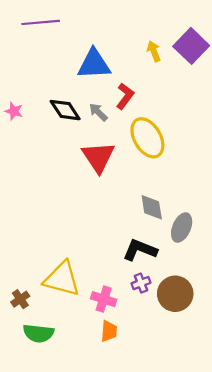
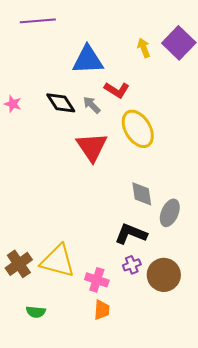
red L-shape: (125, 96) -> (117, 90), turned 85
brown cross: (20, 299) -> (19, 264), moved, size x1.5
green semicircle: (38, 333) -> (36, 312), size x0.7

